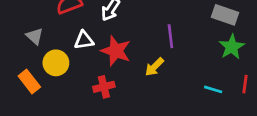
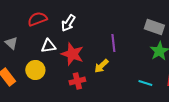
yellow circle: (56, 63) -> (35, 70), moved
red cross: (104, 87) -> (77, 81), moved

